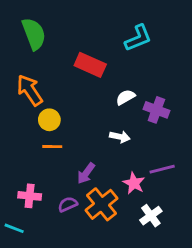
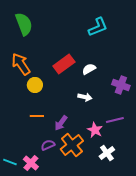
red rectangle: (90, 65) -> (64, 64), moved, turned -60
purple cross: (156, 110) -> (121, 85), moved
orange line: (52, 147) -> (37, 116), moved
pink cross: (30, 196) -> (31, 163), moved, turned 35

